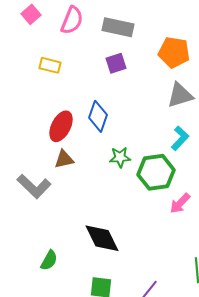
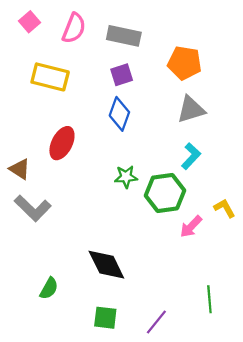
yellow rectangle: (50, 65) -> (50, 77), size x1.6
blue diamond: (98, 116) -> (119, 114), moved
brown triangle: (64, 159) -> (20, 169), moved, turned 45

